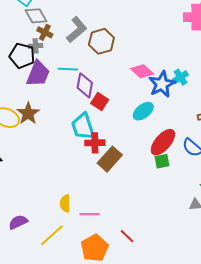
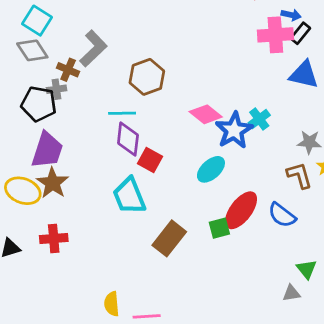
gray diamond: (36, 16) -> (32, 50), moved
gray L-shape: (77, 30) -> (93, 49), moved
cyan line: (68, 69) -> (122, 113), moved
purple trapezoid: (38, 74) -> (47, 150), moved
red cross: (95, 143) -> (54, 239), moved
green square: (162, 161) -> (219, 228), moved

